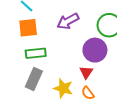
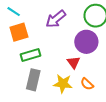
red triangle: (86, 72) -> (74, 62), moved

